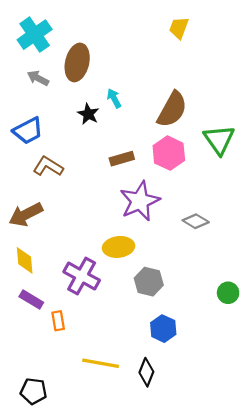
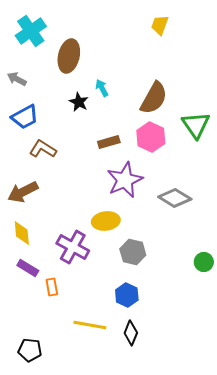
gray arrow: (38, 78) -> (17, 79), moved
gray diamond: (196, 221) -> (175, 198), size x1.4
blue hexagon: (163, 329) -> (127, 295), moved

